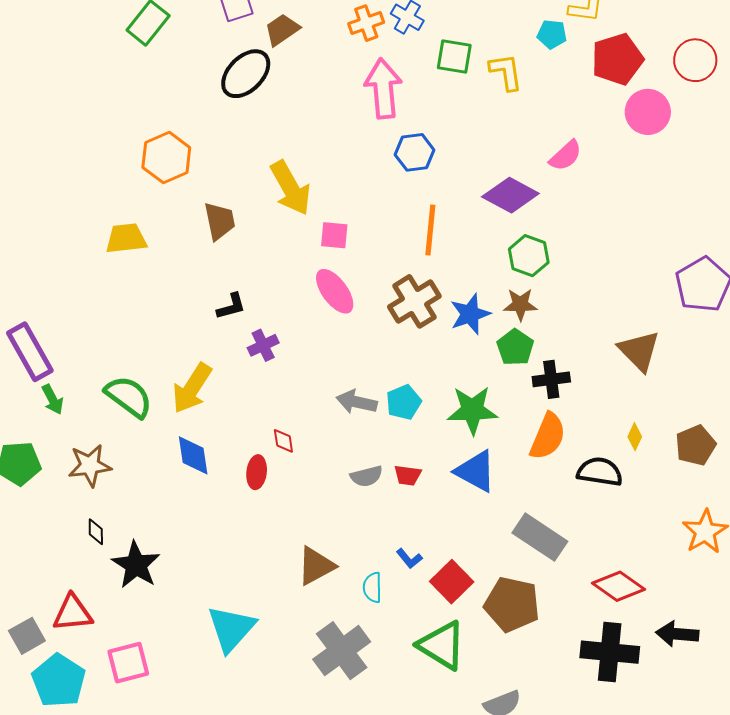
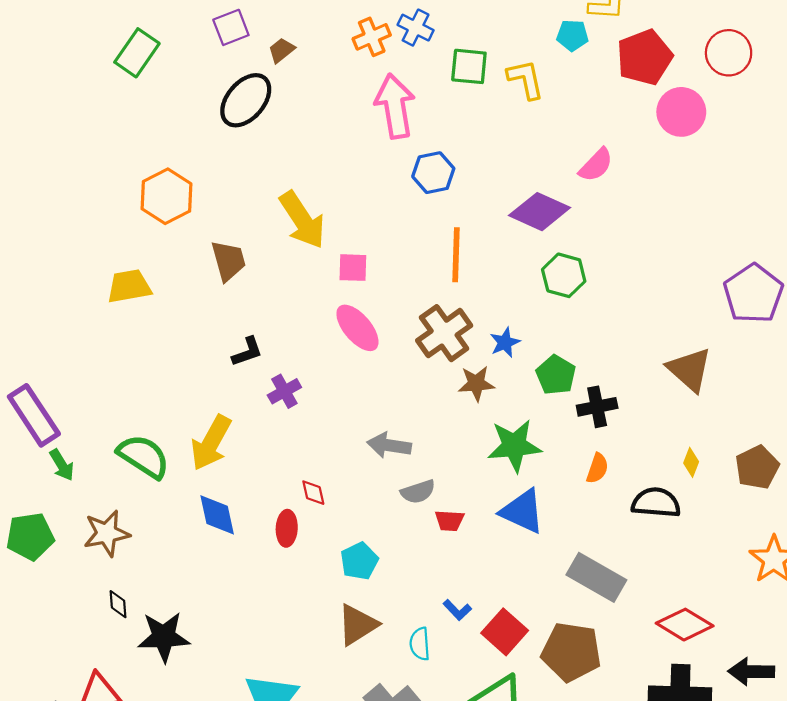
brown trapezoid: (282, 30) -> (282, 50), size x0.7
brown star: (520, 304) -> (476, 384), moved
blue star: (470, 314) -> (505, 342), size x0.7
cyan pentagon: (404, 402) -> (359, 561), moved
orange semicircle: (548, 436) -> (597, 468), size x0.6
gray semicircle: (367, 476) -> (418, 492), moved
black star: (136, 565) -> (164, 637), turned -30

